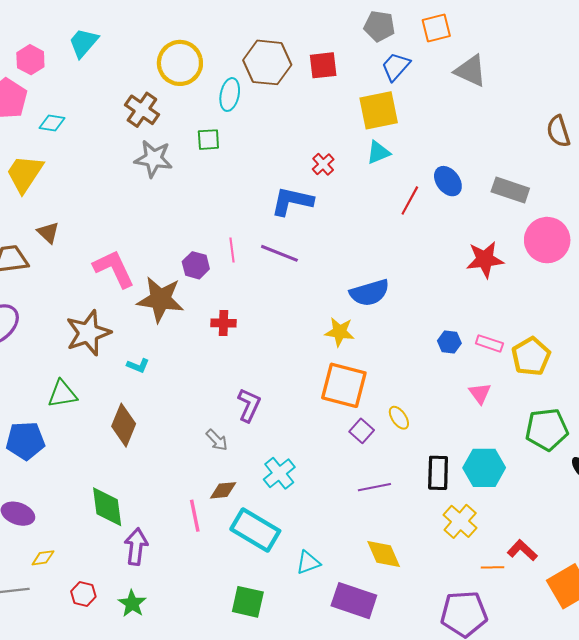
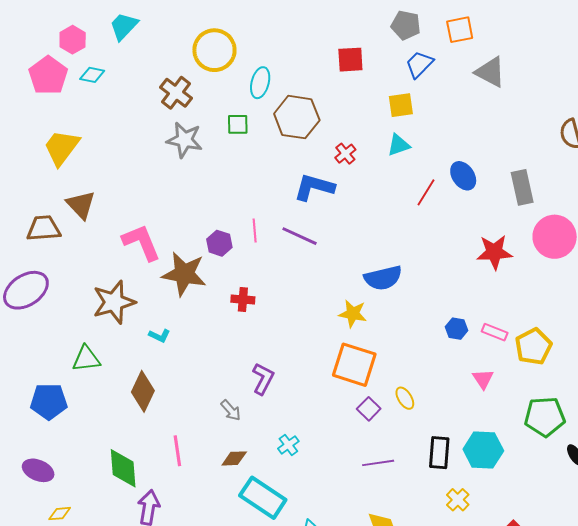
brown hexagon: (267, 62) -> (297, 117), moved
yellow square: (379, 110) -> (401, 105), size x0.7
cyan diamond: (52, 123) -> (92, 75), moved
gray rectangle: (510, 190) -> (522, 187), turned 56
brown triangle: (48, 233) -> (81, 205), size x1.4
cyan cross: (279, 473) -> (288, 445), size x0.7
pink line: (195, 516) -> (177, 451), moved
yellow cross: (460, 521) -> (458, 500), size x0.7

